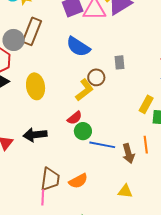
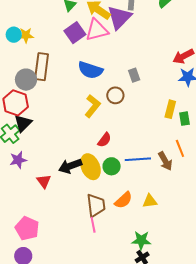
yellow ellipse: (36, 86) -> (90, 167), moved
yellow L-shape: (84, 90) -> (92, 106), moved
green circle: (83, 131) -> (112, 166), moved
yellow triangle: (125, 191) -> (150, 201), moved

